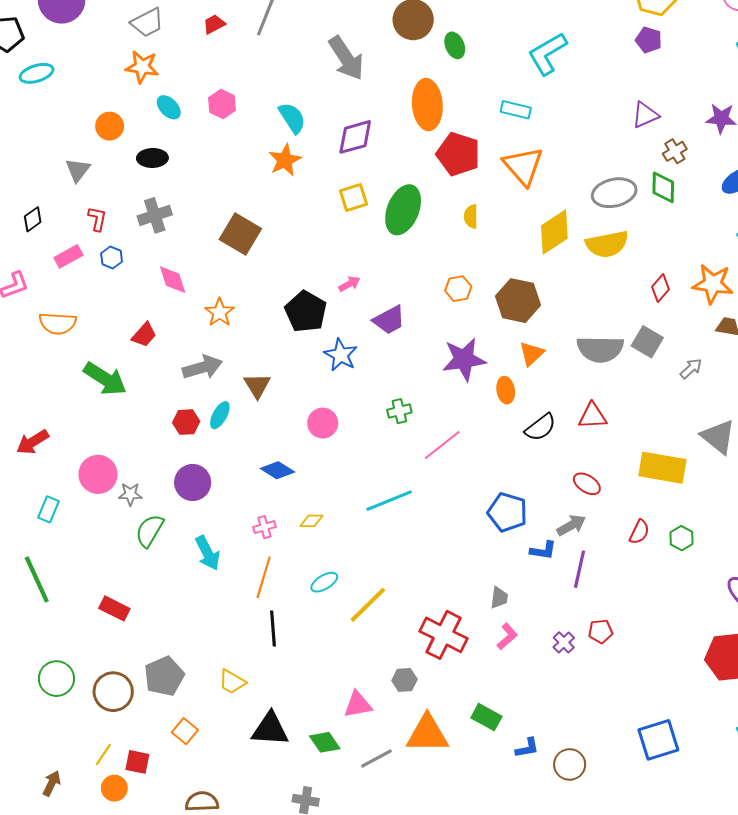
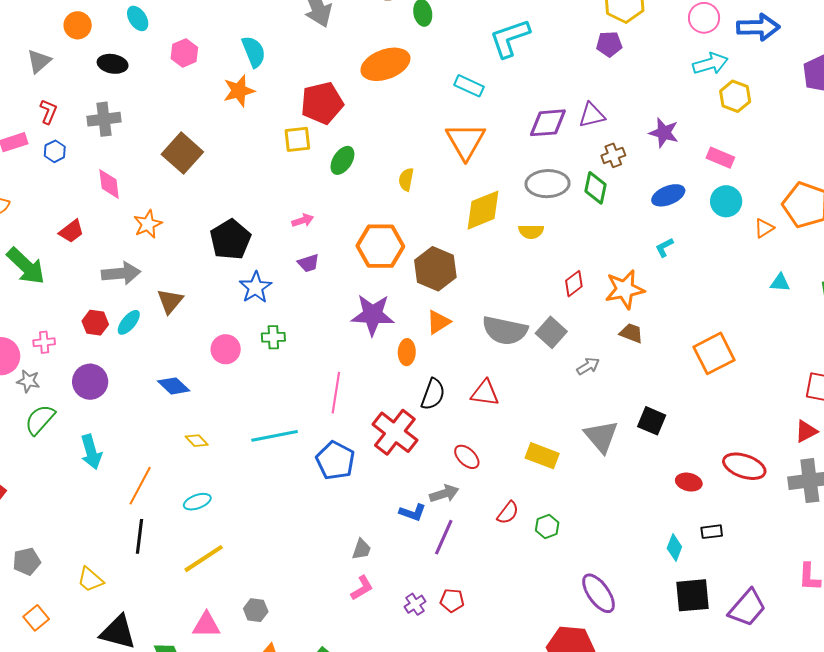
purple pentagon: (649, 40) -> (609, 44), turned -30
pink hexagon: (222, 104) -> (184, 53), moved
orange ellipse: (427, 105) -> (385, 64), turned 63
purple diamond: (355, 137) -> (548, 123), moved
red pentagon: (458, 154) -> (322, 103), moved, turned 30
green ellipse: (403, 210) -> (342, 160), size x0.6
yellow semicircle: (607, 244) -> (531, 232), size x0.6
pink arrow: (349, 284) -> (303, 220), moved
orange star: (713, 284) -> (625, 289), turned -30
orange hexagon: (458, 289) -> (380, 246), size x1.8
purple trapezoid: (389, 320) -> (308, 263), size x0.7
green cross: (399, 411) -> (273, 337), moved
black semicircle: (540, 427) -> (433, 394), turned -44
pink line: (442, 445) -> (336, 393), turned -54
yellow rectangle: (662, 468) -> (542, 456), size x0.7
blue pentagon: (507, 512) -> (335, 461), moved
yellow diamond: (312, 521) -> (197, 441), turned 35
pink cross: (264, 527) -> (44, 342), moved
yellow line: (368, 605) -> (204, 559), moved
red cross: (443, 635) -> (395, 432), moved
gray pentagon: (164, 676) -> (27, 561), size x0.7

